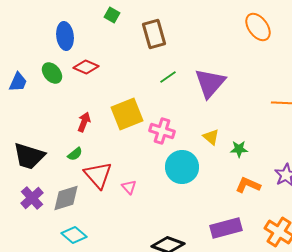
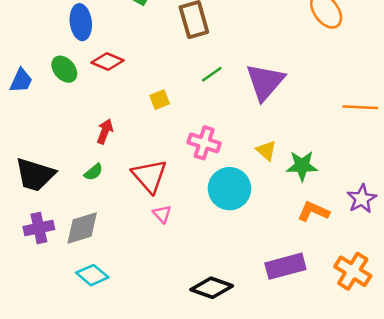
yellow square: (127, 114) -> (160, 100), moved, size x0.5
green star: (239, 149) -> (302, 166), size x1.4
red triangle: (98, 175) -> (149, 176), moved
purple cross: (32, 198) -> (39, 228), turned 30

